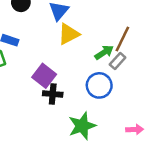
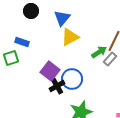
blue circle: (99, 85) -> (72, 79), moved
black cross: (53, 94) -> (57, 86), turned -35

